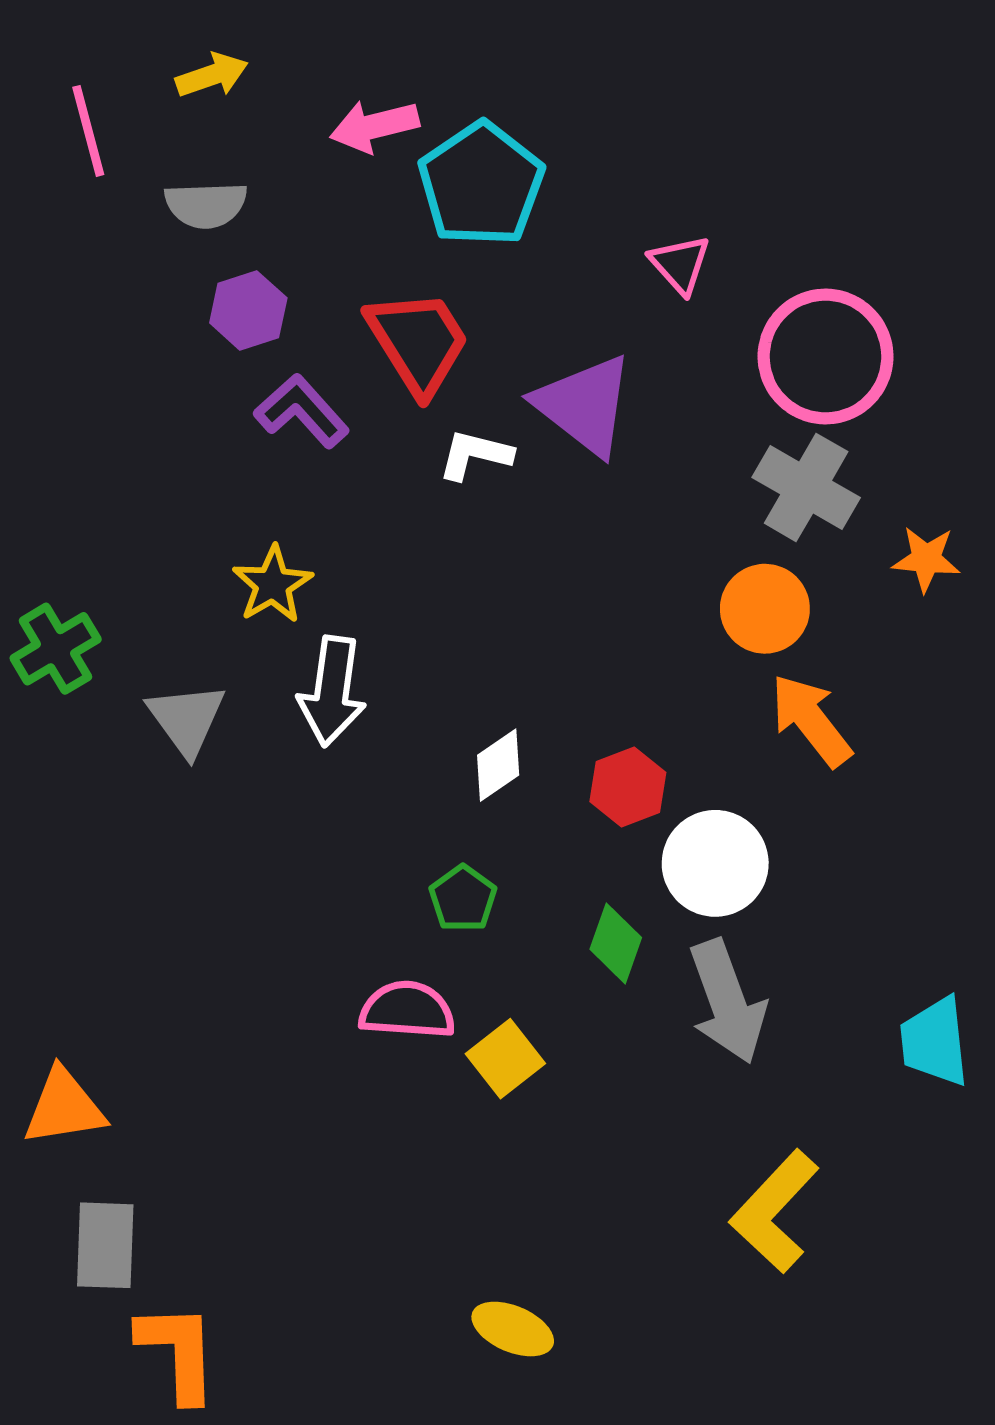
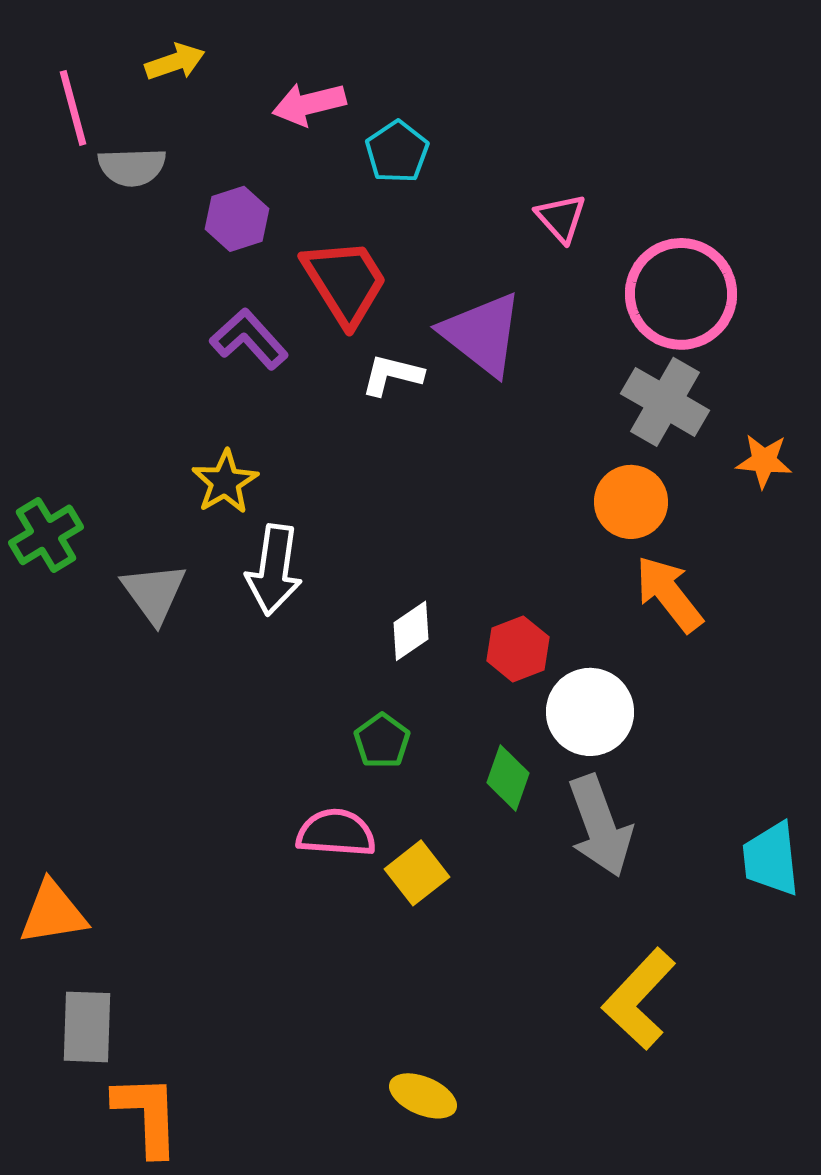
cyan pentagon: (481, 184) -> (397, 152), size x0.6
gray semicircle: (206, 205) -> (132, 167), moved
purple hexagon: (248, 310) -> (237, 219), moved

